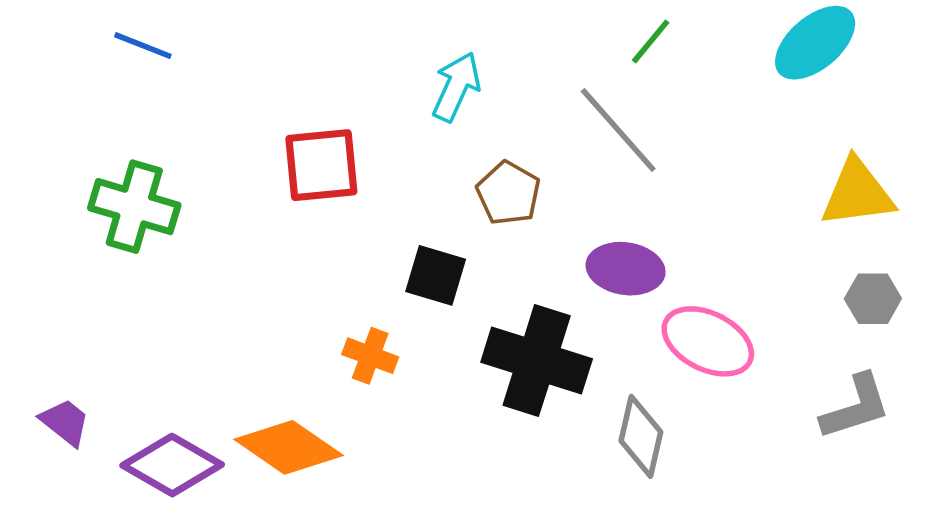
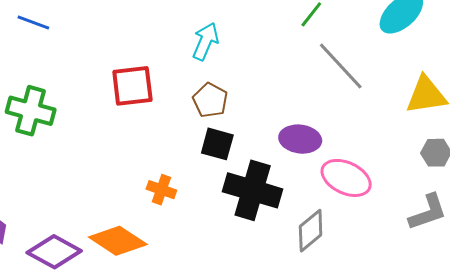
gray line: (618, 130) -> (341, 66), moved
brown pentagon: (508, 193) -> (210, 100), moved
black square: (436, 275) -> (217, 144), moved
gray diamond: (641, 436) -> (311, 231), turned 39

